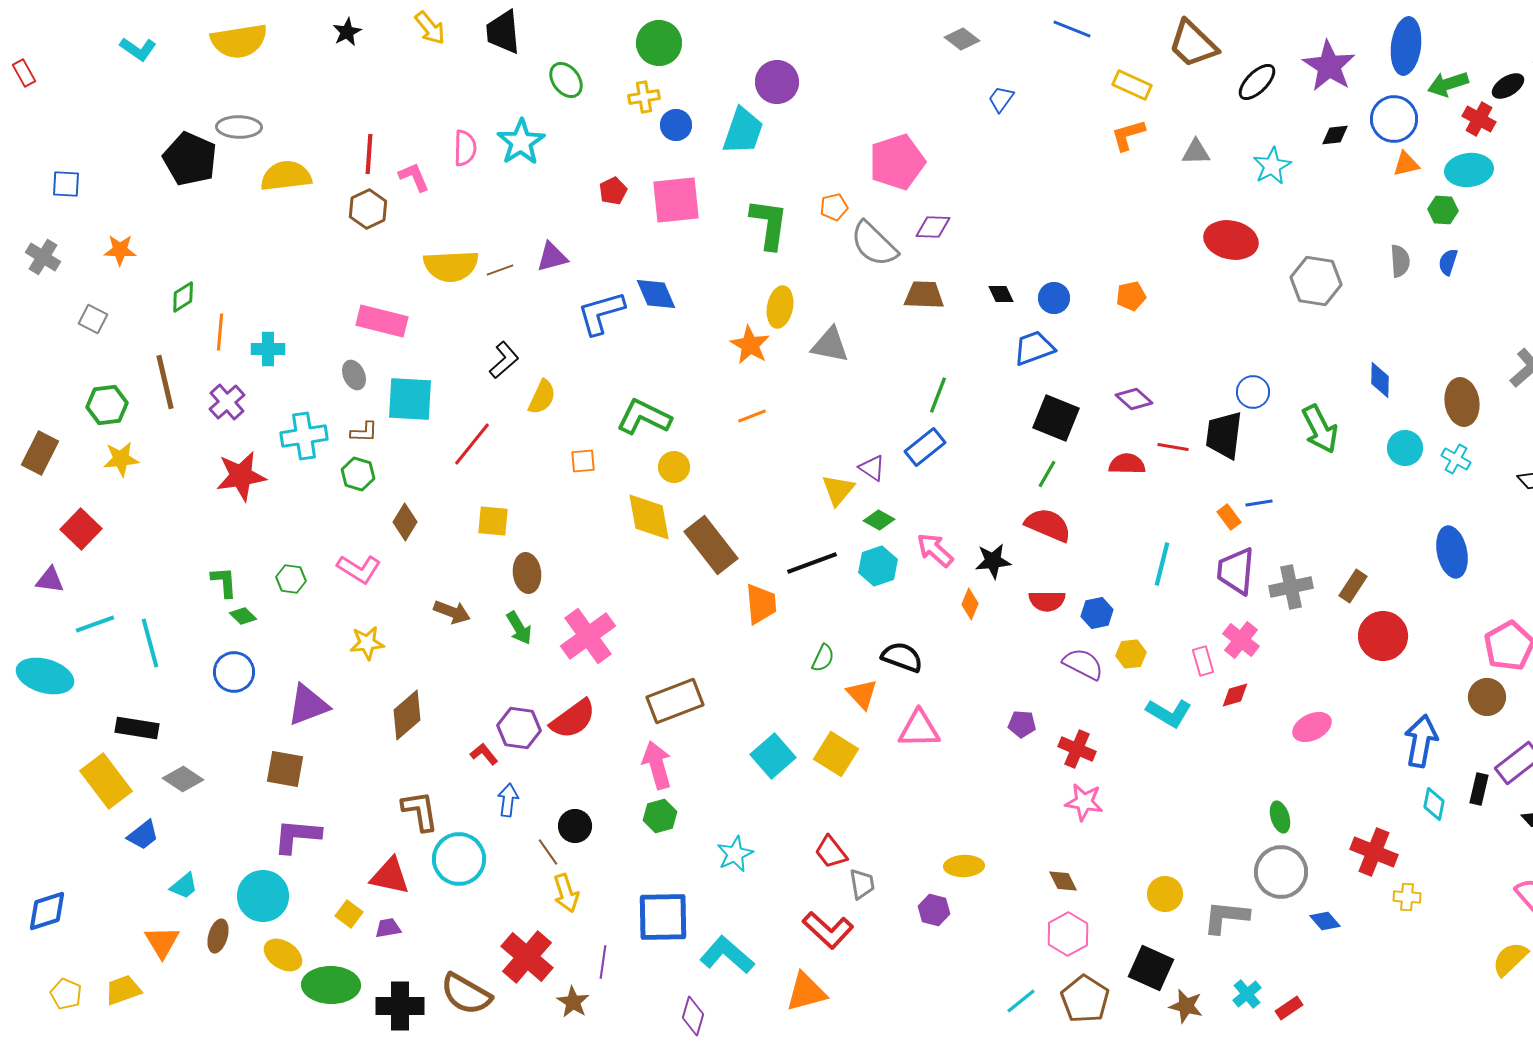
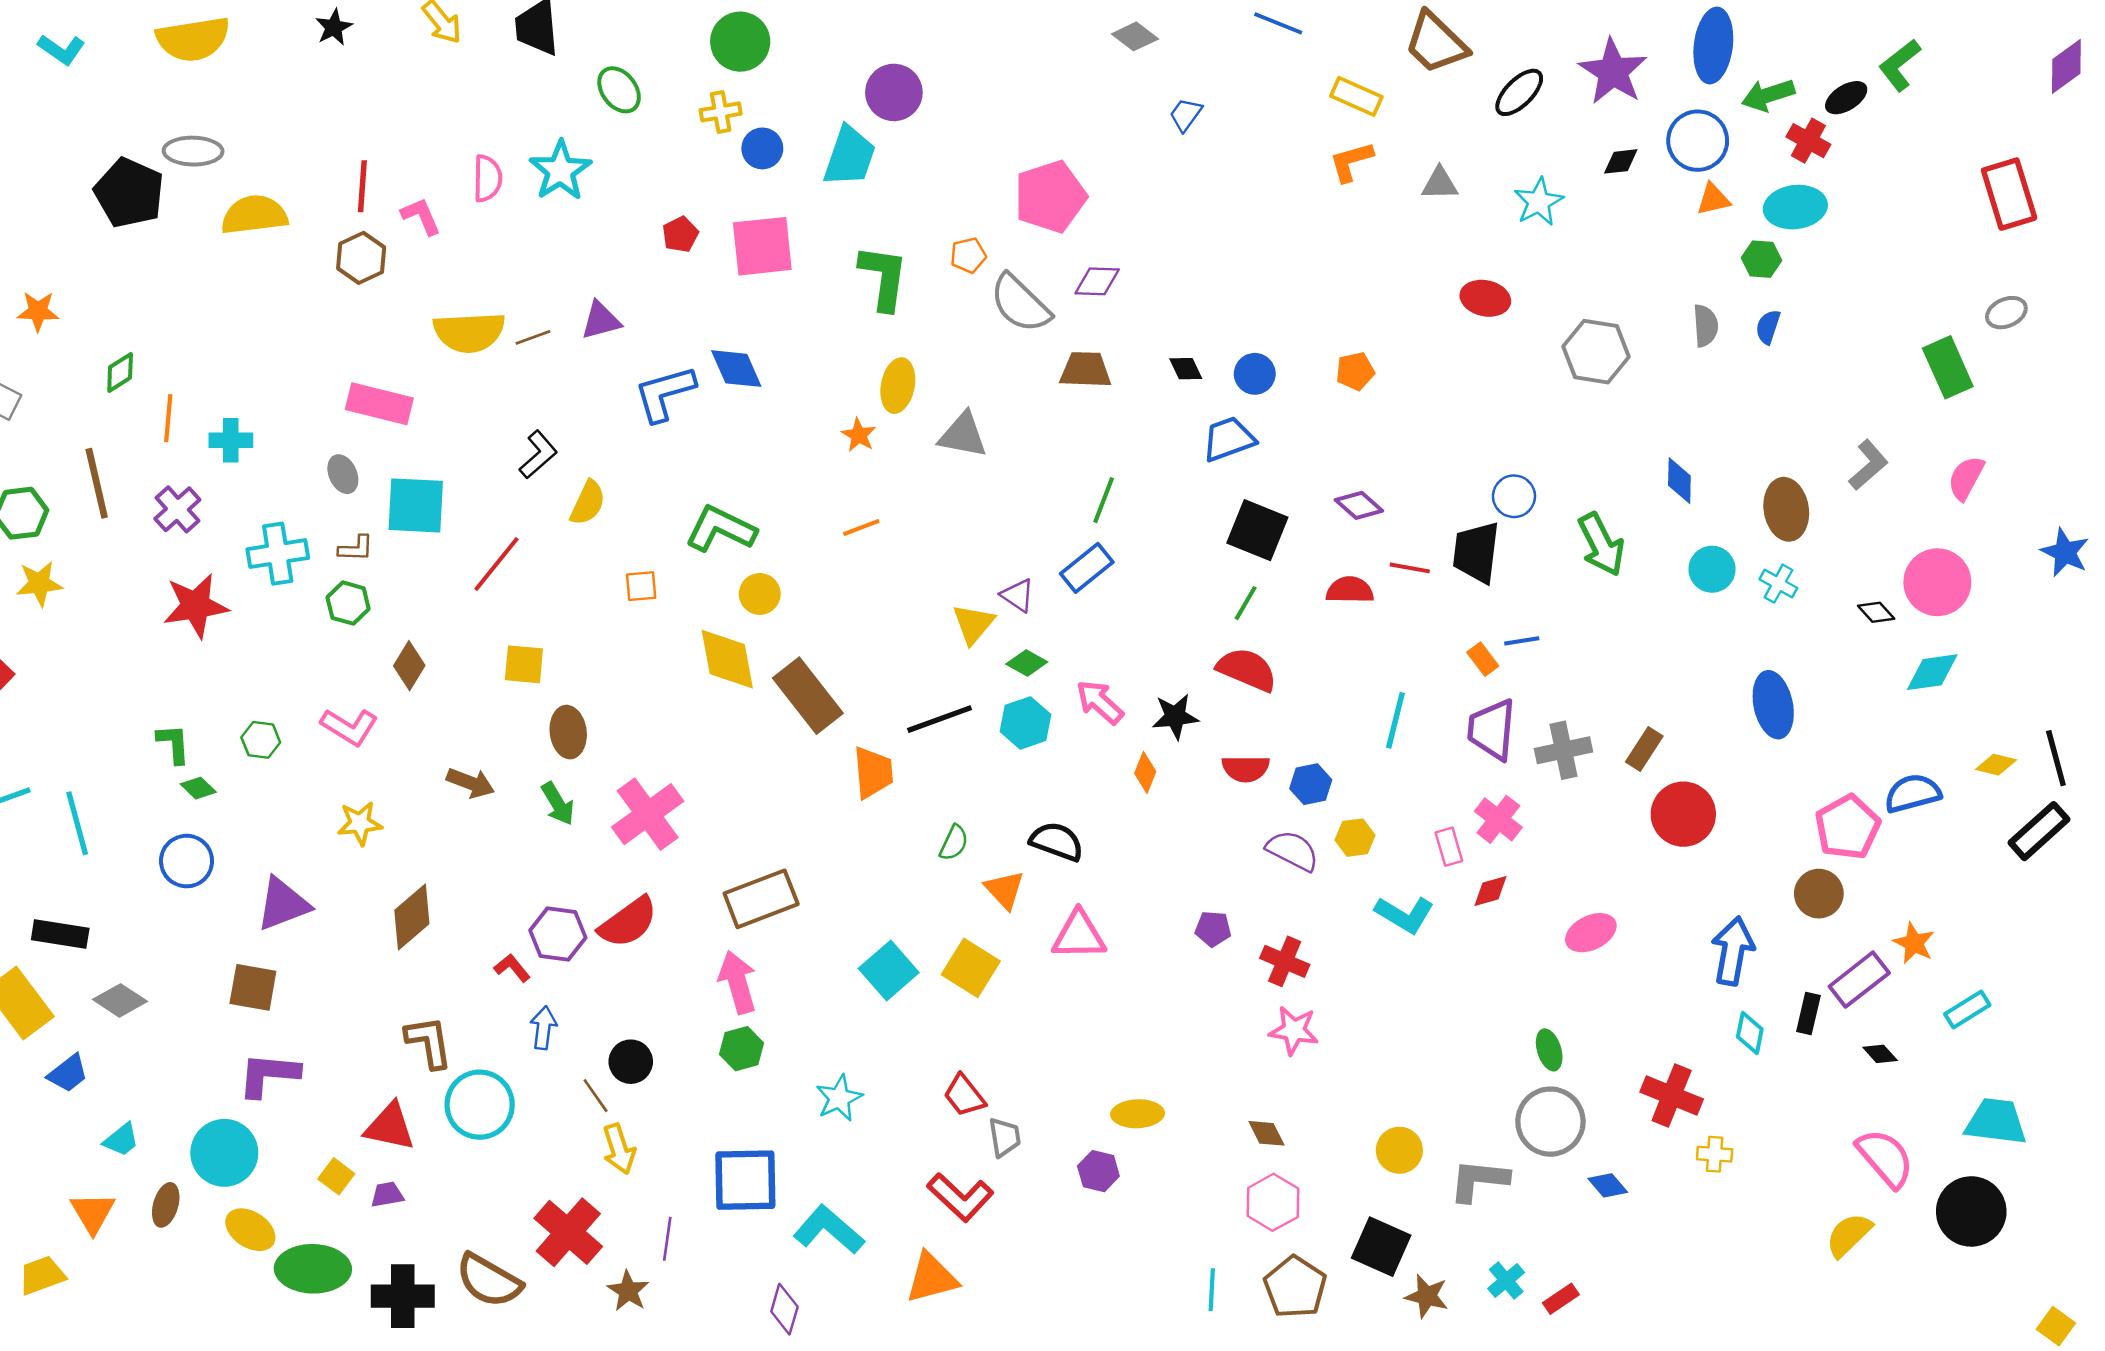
red ellipse: (1231, 240) -> (1485, 298), size x0.7
orange star: (750, 345) -> (859, 435), size x0.7
cyan line: (1021, 1001) -> (1212, 1290), turned -48

